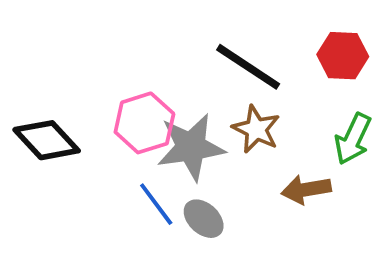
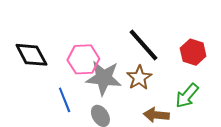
blue line: (156, 204) -> (65, 100), moved

